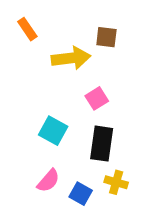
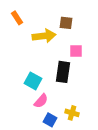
pink square: (97, 98) -> (76, 51), moved, turned 32
black rectangle: (102, 144) -> (63, 72), moved
pink semicircle: (48, 181) -> (41, 101), moved

